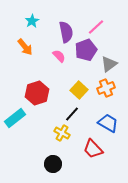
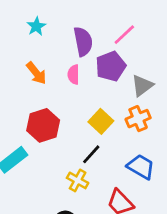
orange arrow: (25, 47) -> (36, 73), moved
pink semicircle: (59, 56) -> (73, 75), turned -136

